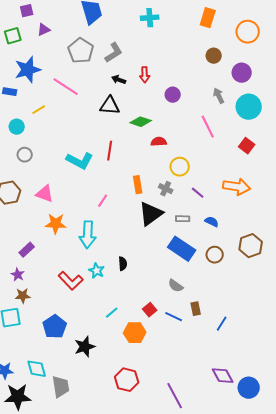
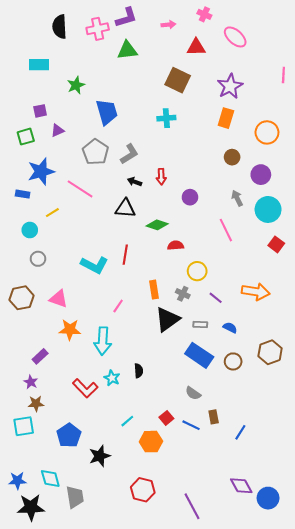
red square: (247, 146) -> (276, 244), moved

